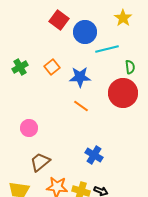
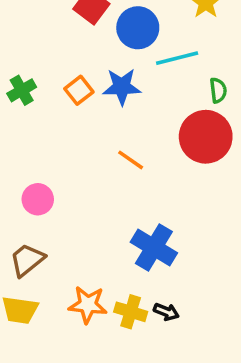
blue star: (80, 77) -> (122, 87), moved
blue cross: (94, 155) -> (154, 247), size x1.4
brown trapezoid: (40, 162) -> (27, 260), moved

